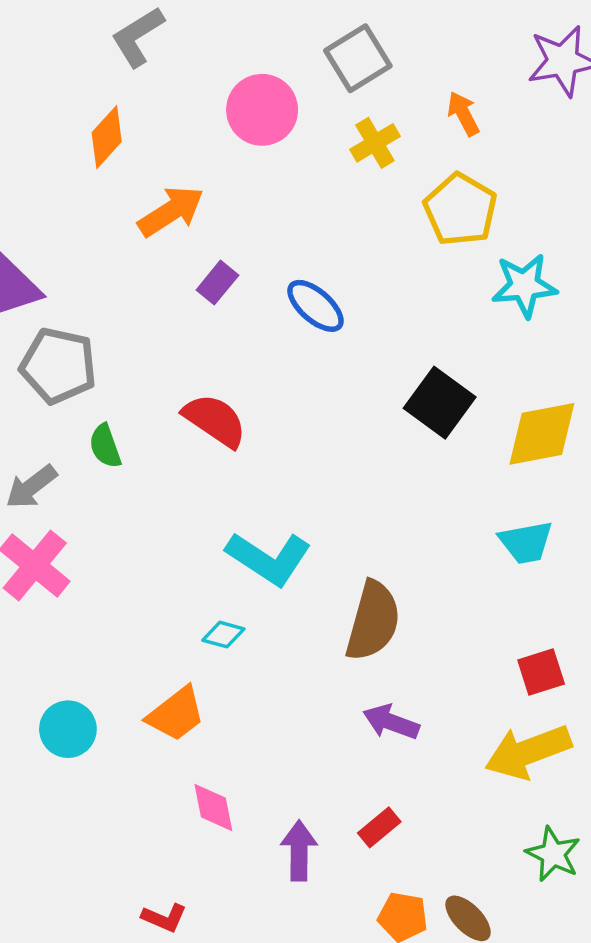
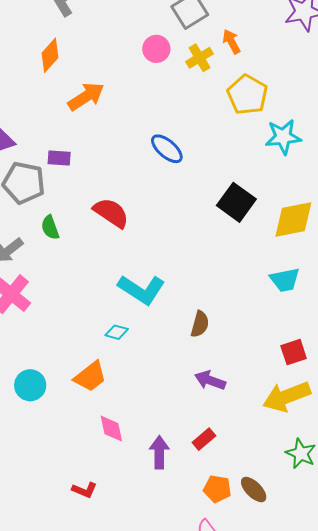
pink circle: (262, 110) -> (156, 49), moved, size x0.7
orange arrow: (463, 114) -> (231, 42), moved
purple rectangle: (217, 283) -> (59, 158), moved, turned 55
brown semicircle: (373, 621) -> (200, 324), size x0.6

